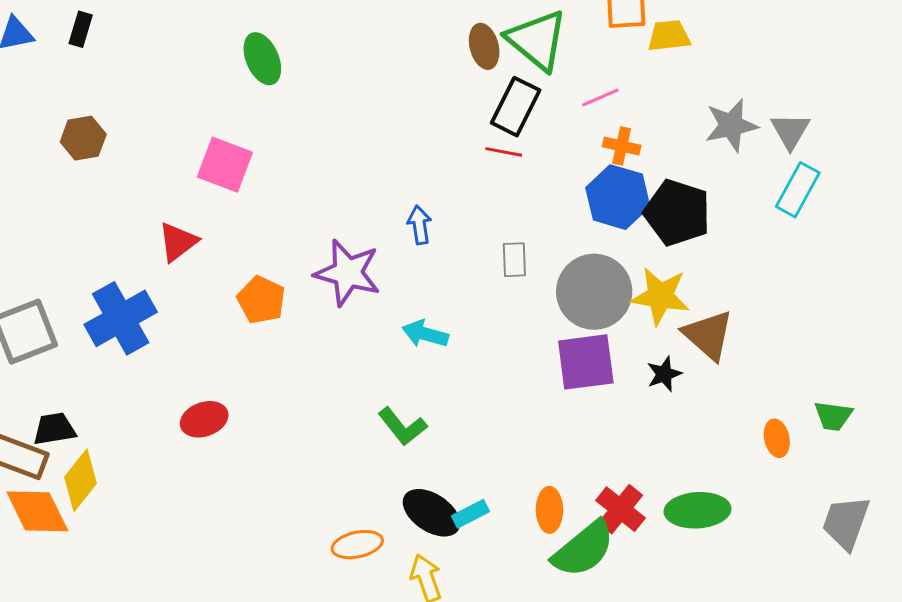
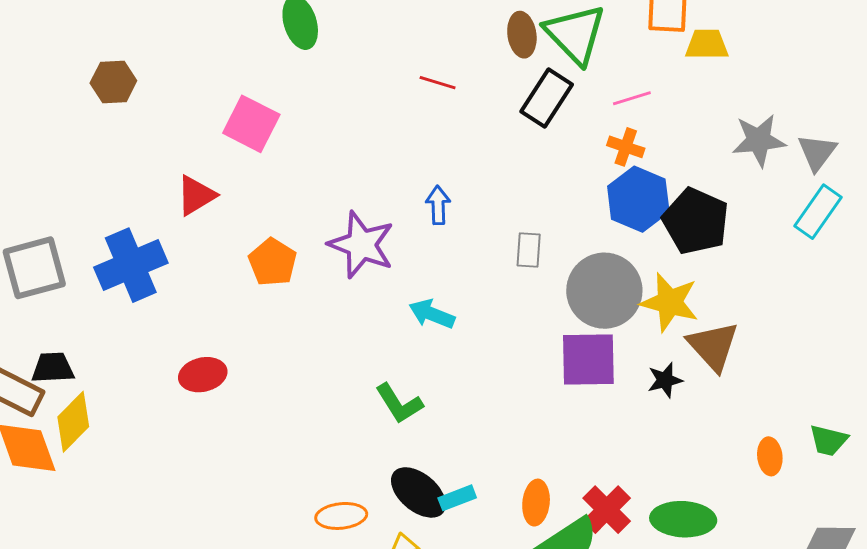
orange cross: (622, 146) -> (626, 147), moved
red line: (504, 152) -> (438, 83), moved

